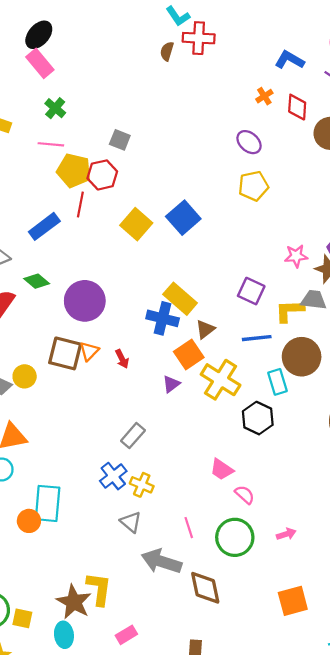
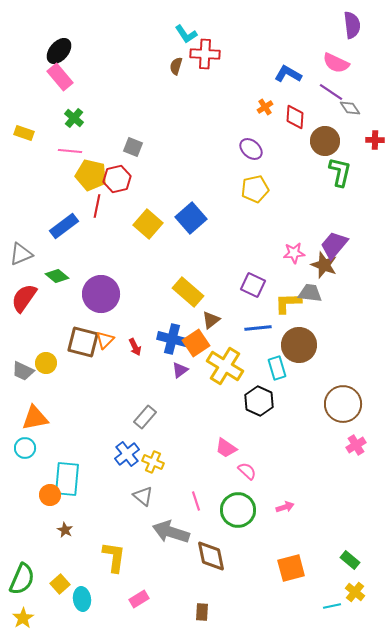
blue cross: (163, 318) -> (172, 339), moved
brown star: (74, 602) -> (65, 530), moved, size x0.5
yellow square: (22, 618) -> (60, 584), moved, turned 36

